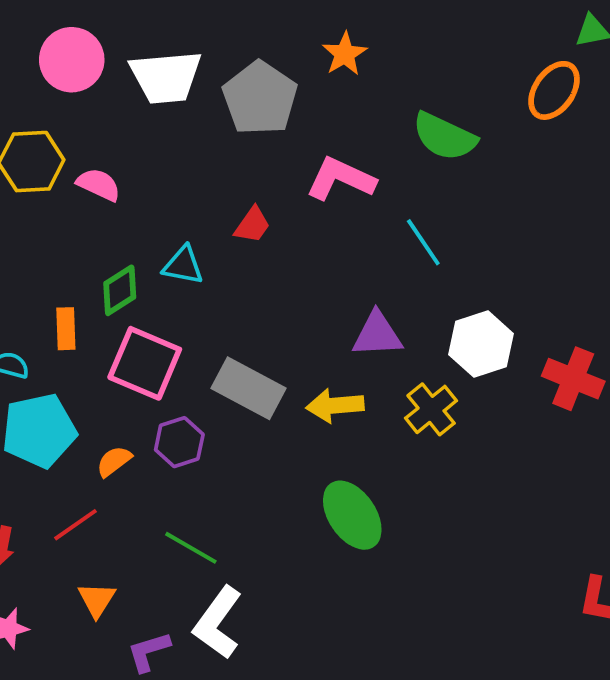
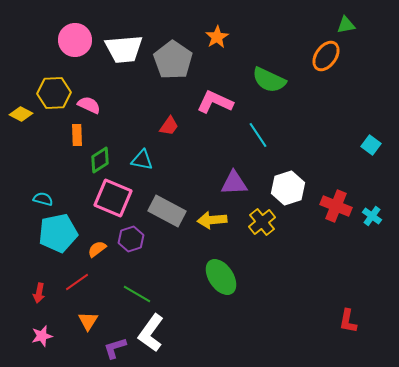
cyan triangle: (183, 265) -> (142, 160), moved
orange rectangle: (66, 329) -> (77, 135), moved

